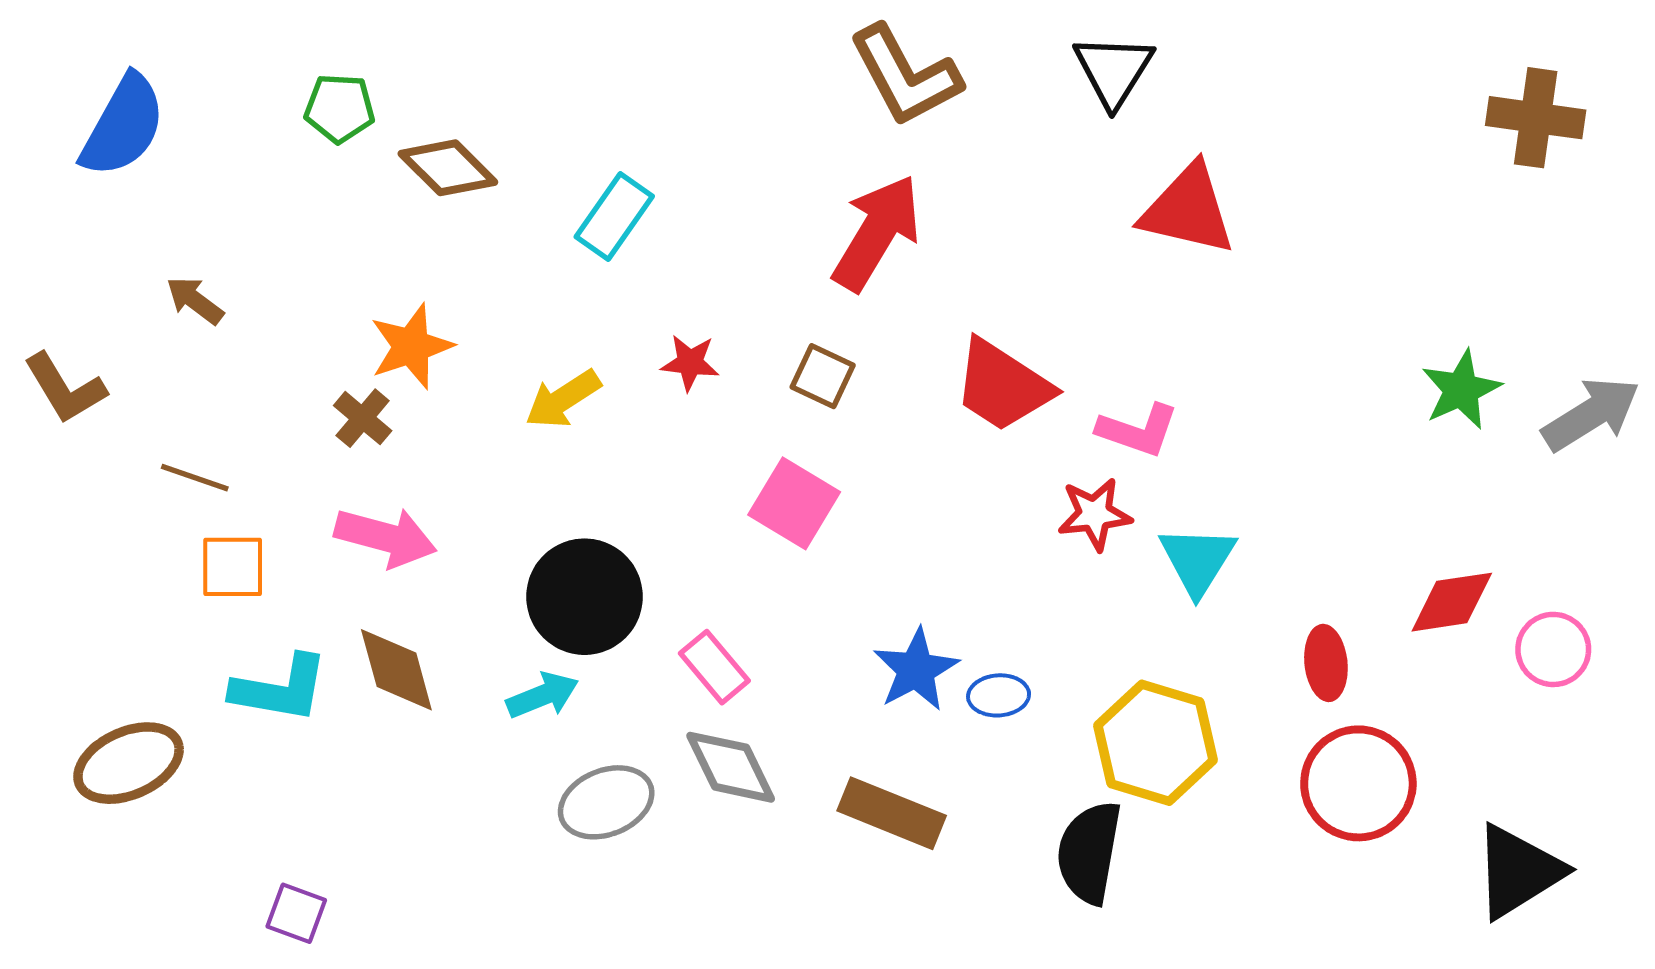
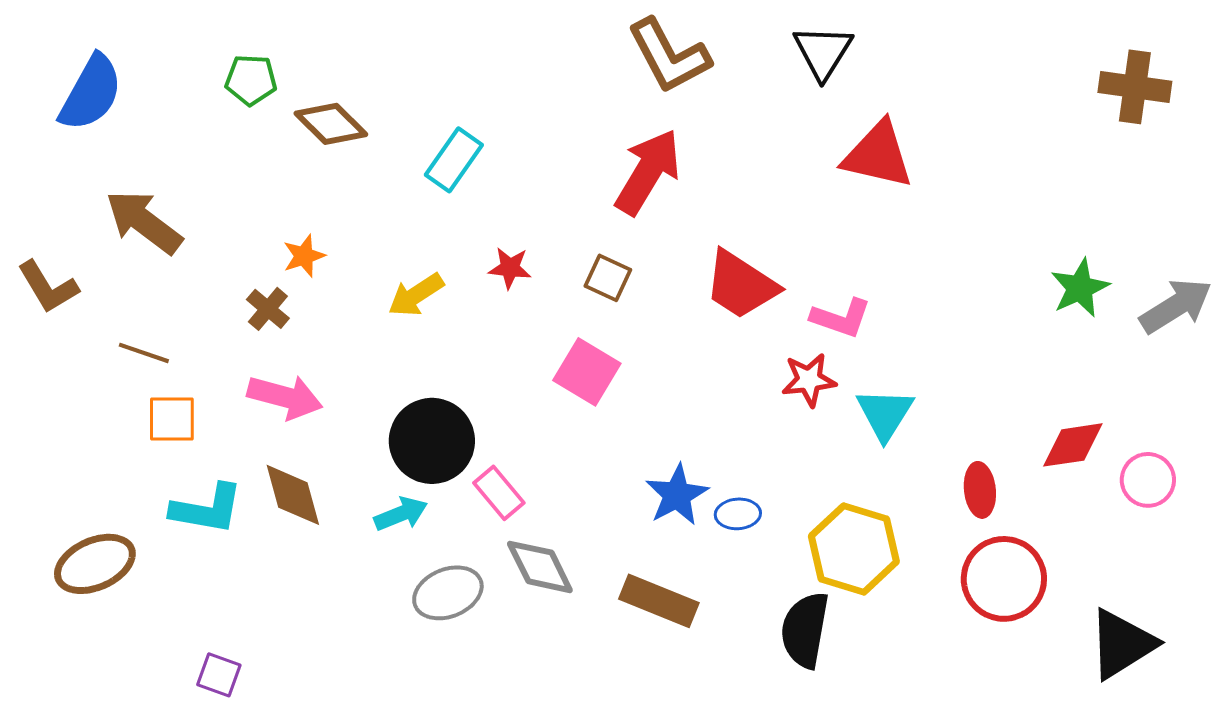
brown arrow: (195, 300) -> (144, 222), size x1.8
orange star: (411, 346) -> (304, 256), size x0.7
pink rectangle: (714, 667) -> (499, 493), moved

